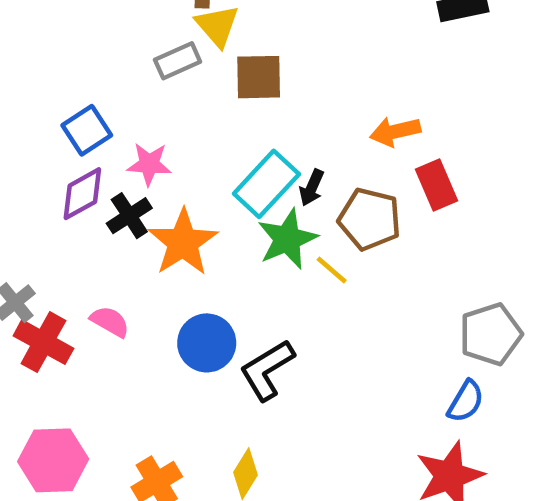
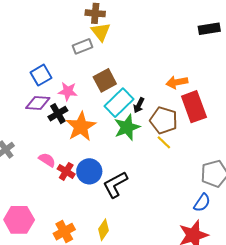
brown square: (259, 77) -> (105, 80), moved, turned -30
red rectangle: (437, 185) -> (194, 107), size x1.4
purple diamond: (82, 194) -> (38, 103), turned 30
yellow line: (332, 270) -> (164, 142), moved
red cross: (43, 342) -> (66, 171), moved, size x0.7

